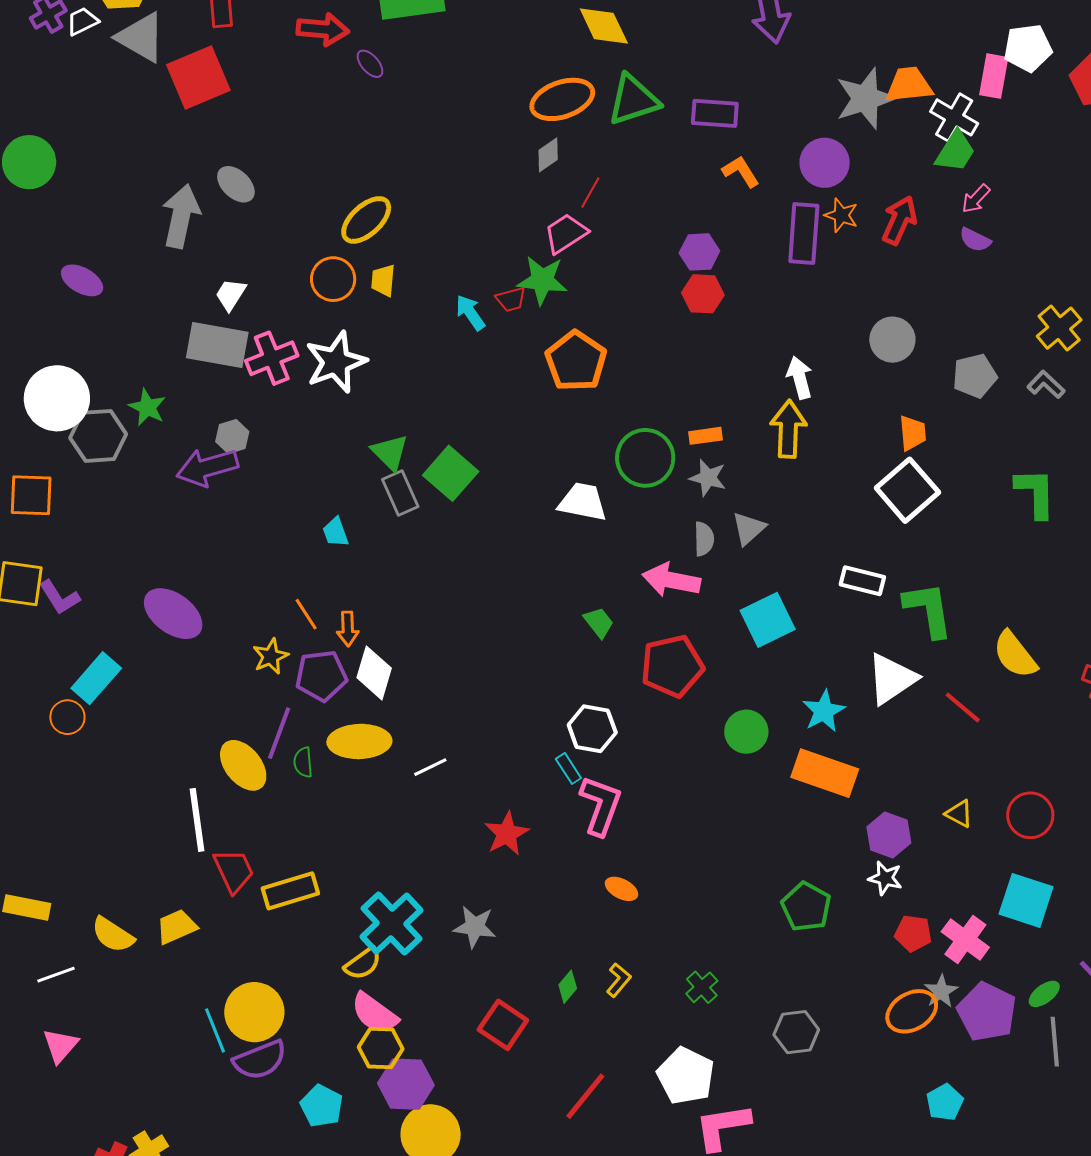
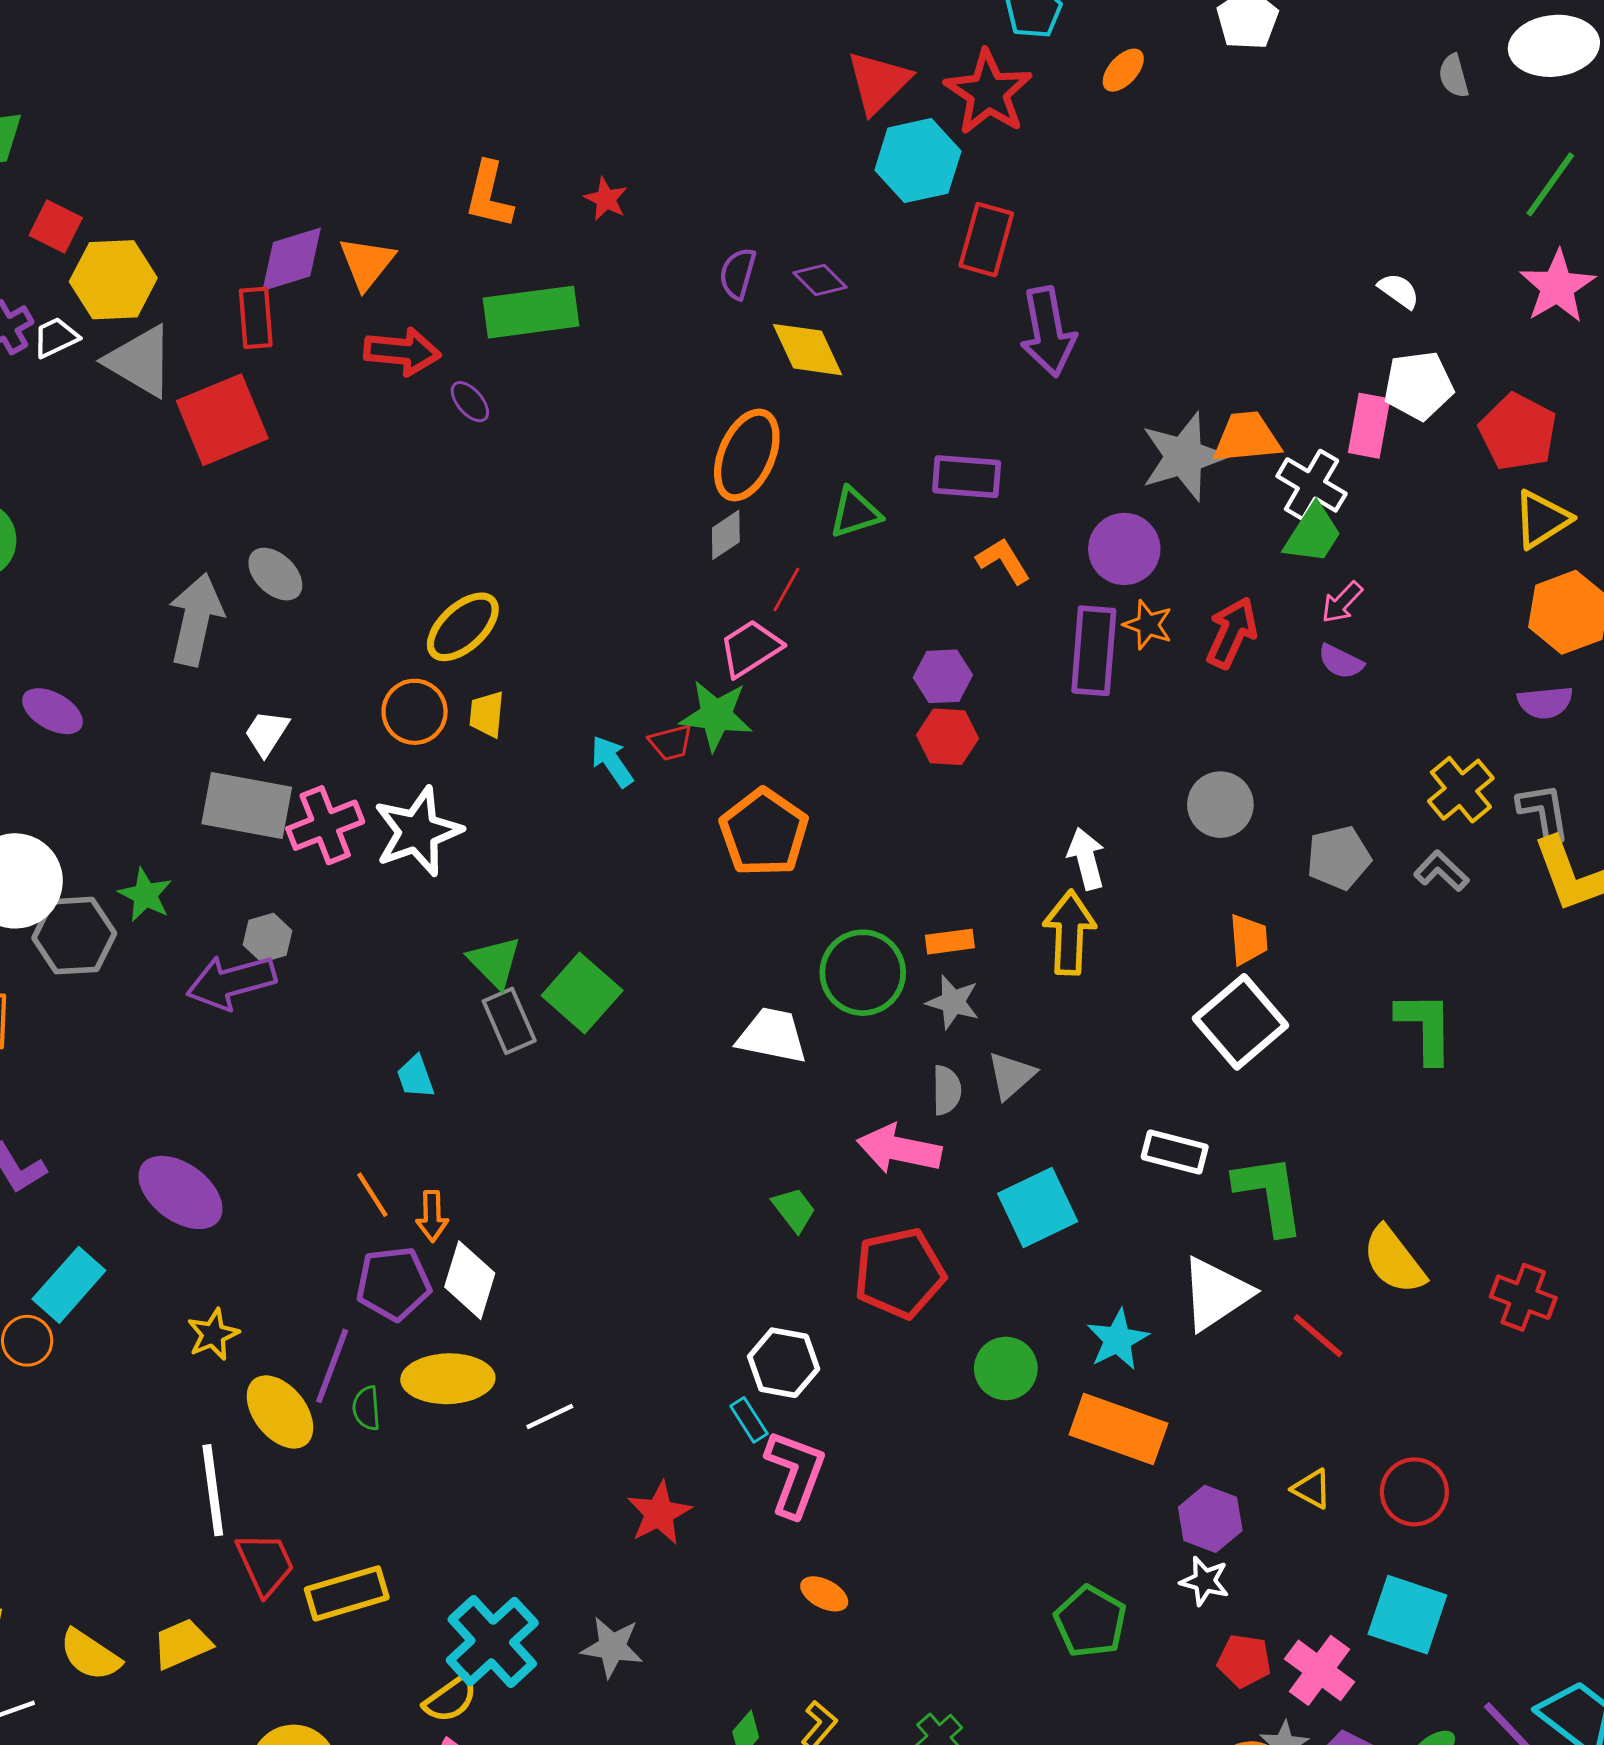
orange ellipse: (562, 99) -> (747, 455), turned -48
green triangle: (633, 100) -> (855, 513), moved, size x0.7
yellow star: (271, 656) -> (213, 1334), moved

